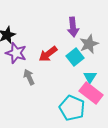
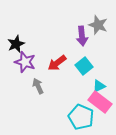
gray star: (89, 44) -> (98, 25), moved, turned -30
cyan triangle: (90, 77) -> (99, 86), turned 32

